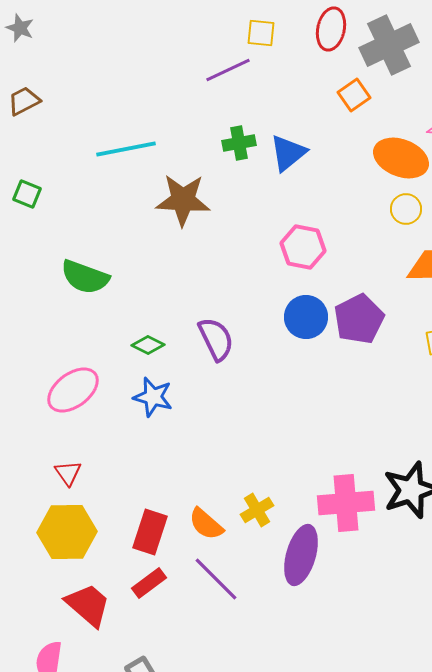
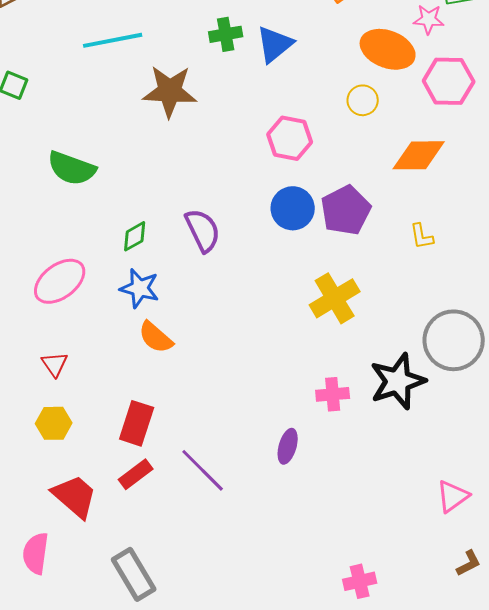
yellow circle: (406, 209) -> (363, 100), moved
green diamond: (148, 345) -> (135, 236), turned -56
pink cross: (346, 503) -> (333, 394), size x0.6
yellow cross: (257, 510) -> (335, 298), moved, size x1.5
orange semicircle: (206, 524) -> (156, 337), moved
yellow hexagon: (67, 532) -> (54, 423), size x0.6
purple ellipse: (301, 555) -> (288, 446), size x0.6

